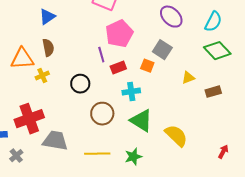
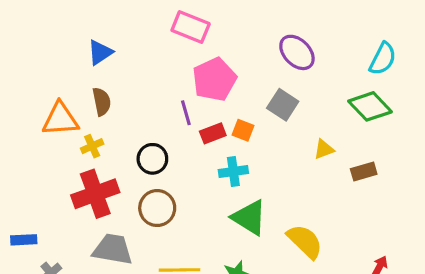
cyan semicircle: (213, 22) -> (383, 59), moved
orange square: (147, 66) -> (243, 130), moved
brown circle: (102, 114) -> (157, 208), moved
red cross: (29, 119) -> (95, 194), moved

